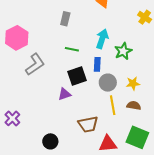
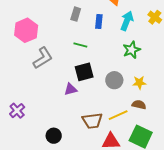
cyan arrow: (102, 39) -> (127, 21), moved
blue rectangle: (97, 64) -> (99, 22), moved
yellow line: (113, 105) -> (118, 115), moved, turned 72

